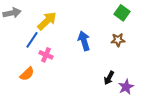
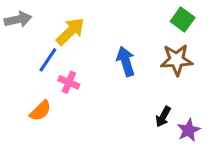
brown star: (118, 40) -> (177, 60), size x1.5

